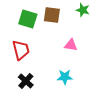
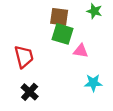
green square: (28, 19) -> (63, 34), moved
cyan star: (65, 77) -> (93, 83), moved

